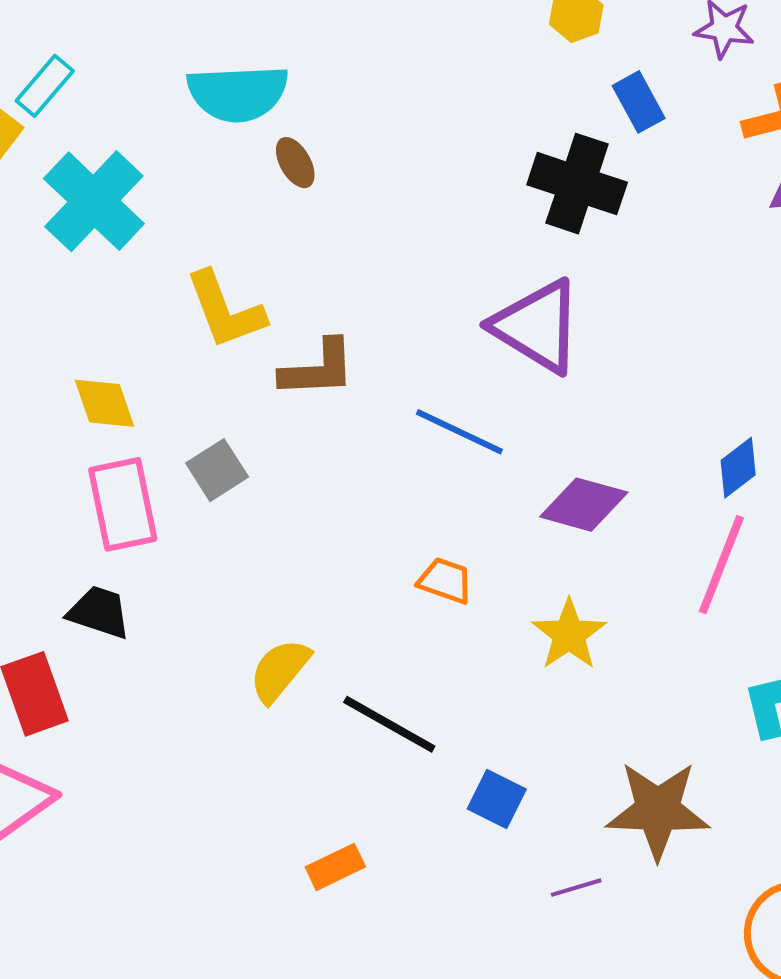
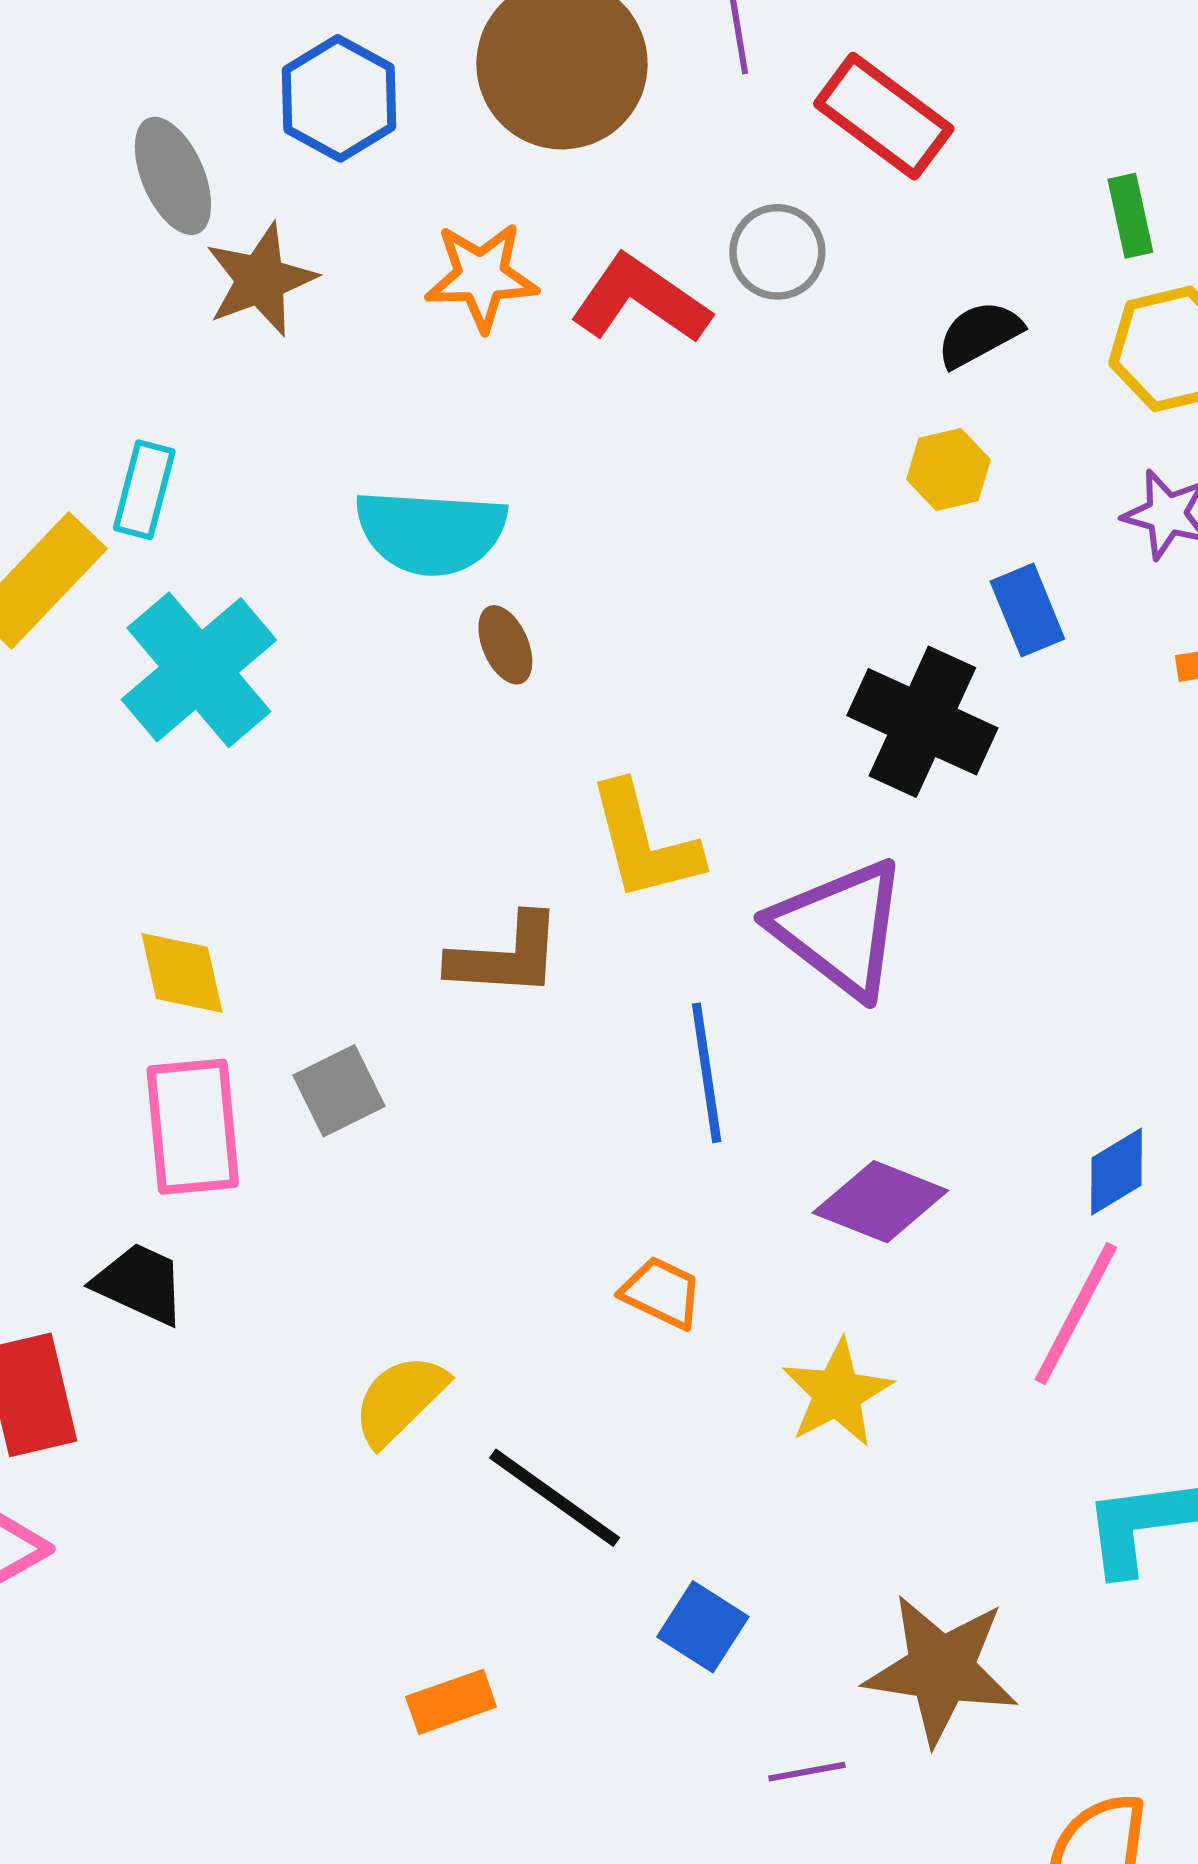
cyan rectangle: (45, 86) -> (144, 490), turned -32
yellow L-shape: (225, 310) -> (644, 842), moved
blue line: (459, 432) -> (707, 1073), turned 50

